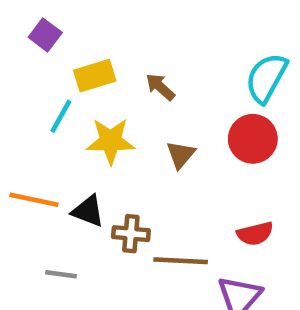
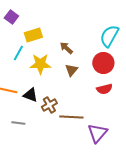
brown arrow: (160, 87) -> (66, 48), moved
brown cross: (131, 234) -> (49, 105), turned -35
red semicircle: (255, 234) -> (104, 89), moved

